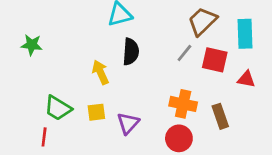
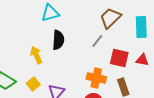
red square: (215, 60) -> (119, 58), moved
yellow square: (96, 112) -> (33, 84), turned -32

